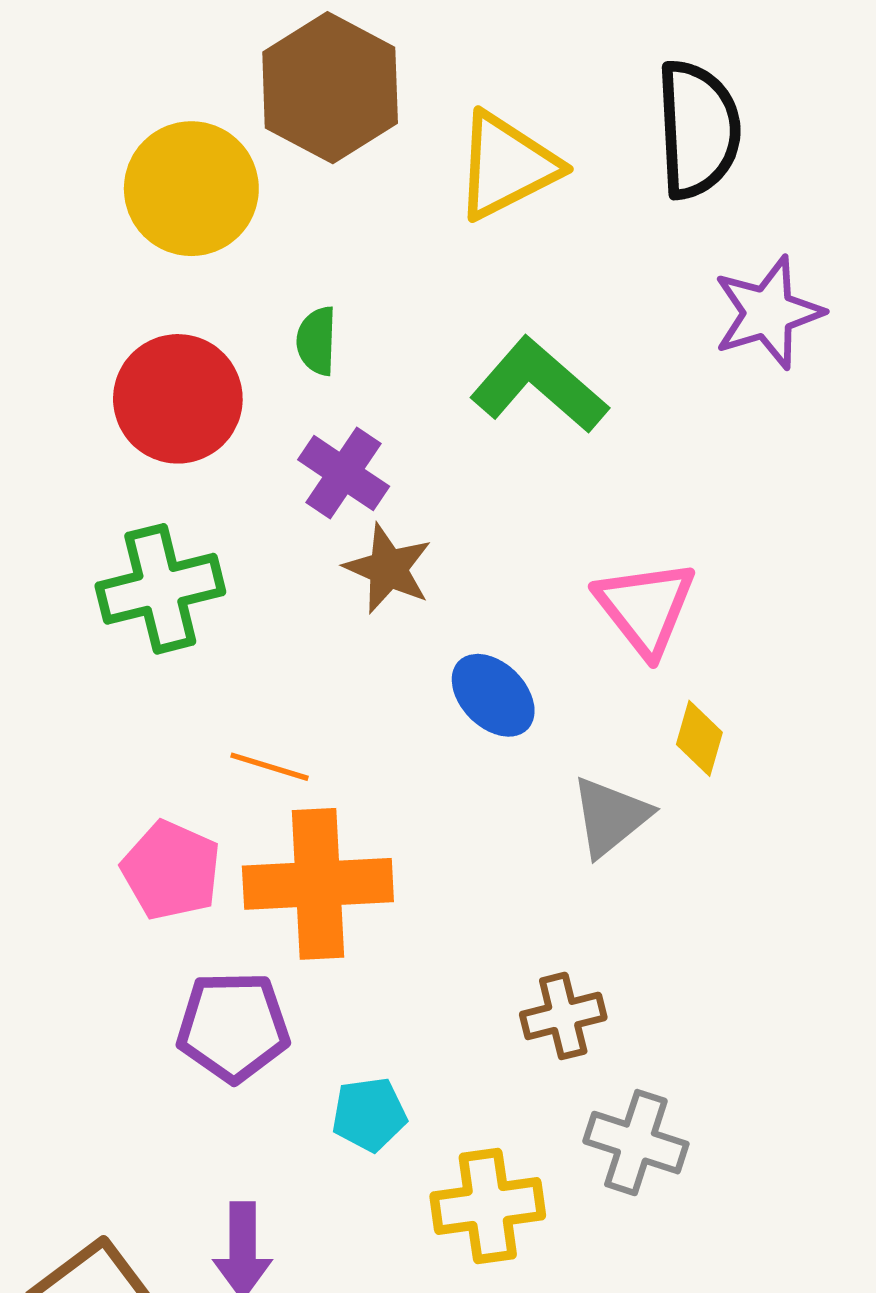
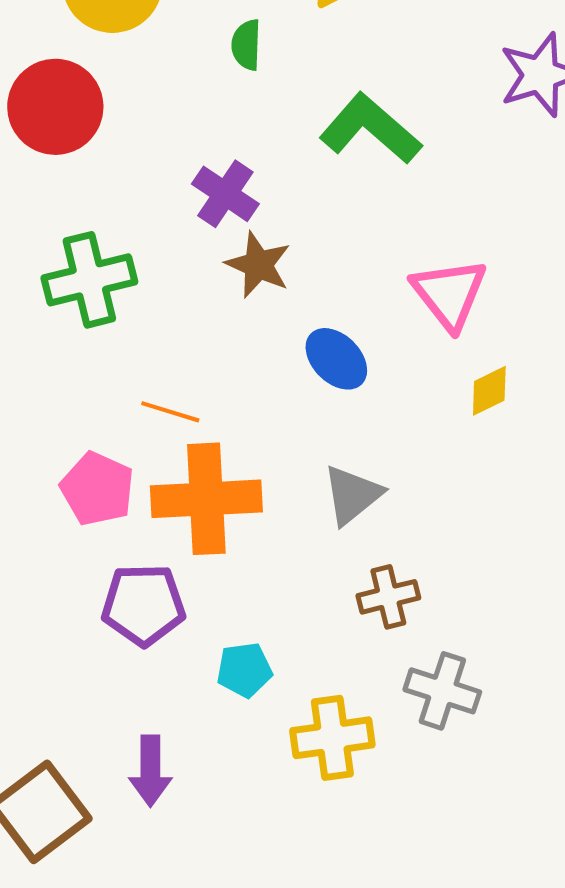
green semicircle: (317, 341) -> (246, 45), moved
red circle: (178, 399) -> (55, 107), moved
yellow diamond: (699, 738) -> (489, 391), turned 48
gray triangle: (610, 817) -> (352, 495), moved

